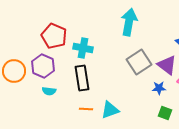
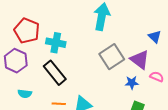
black rectangle: (82, 78) -> (55, 73), turned -30
cyan semicircle: (49, 91) -> (25, 94), moved

